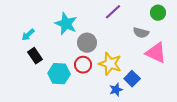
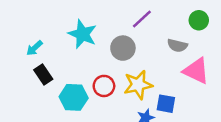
gray circle: (87, 43) -> (123, 48), moved
yellow star: (110, 64) -> (138, 85), turned -30
blue square: (132, 79) -> (166, 104), turned -35

